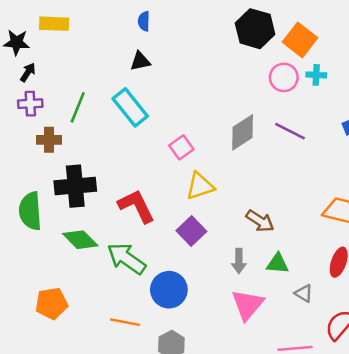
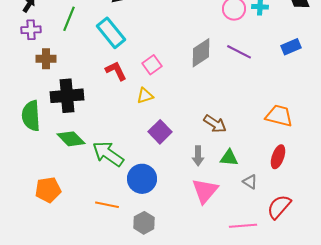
green line: (78, 107) -> (69, 19), moved
yellow triangle: (200, 186) -> (145, 96), moved, size x0.7
red L-shape: (136, 206) -> (116, 71), moved, size x0.7

